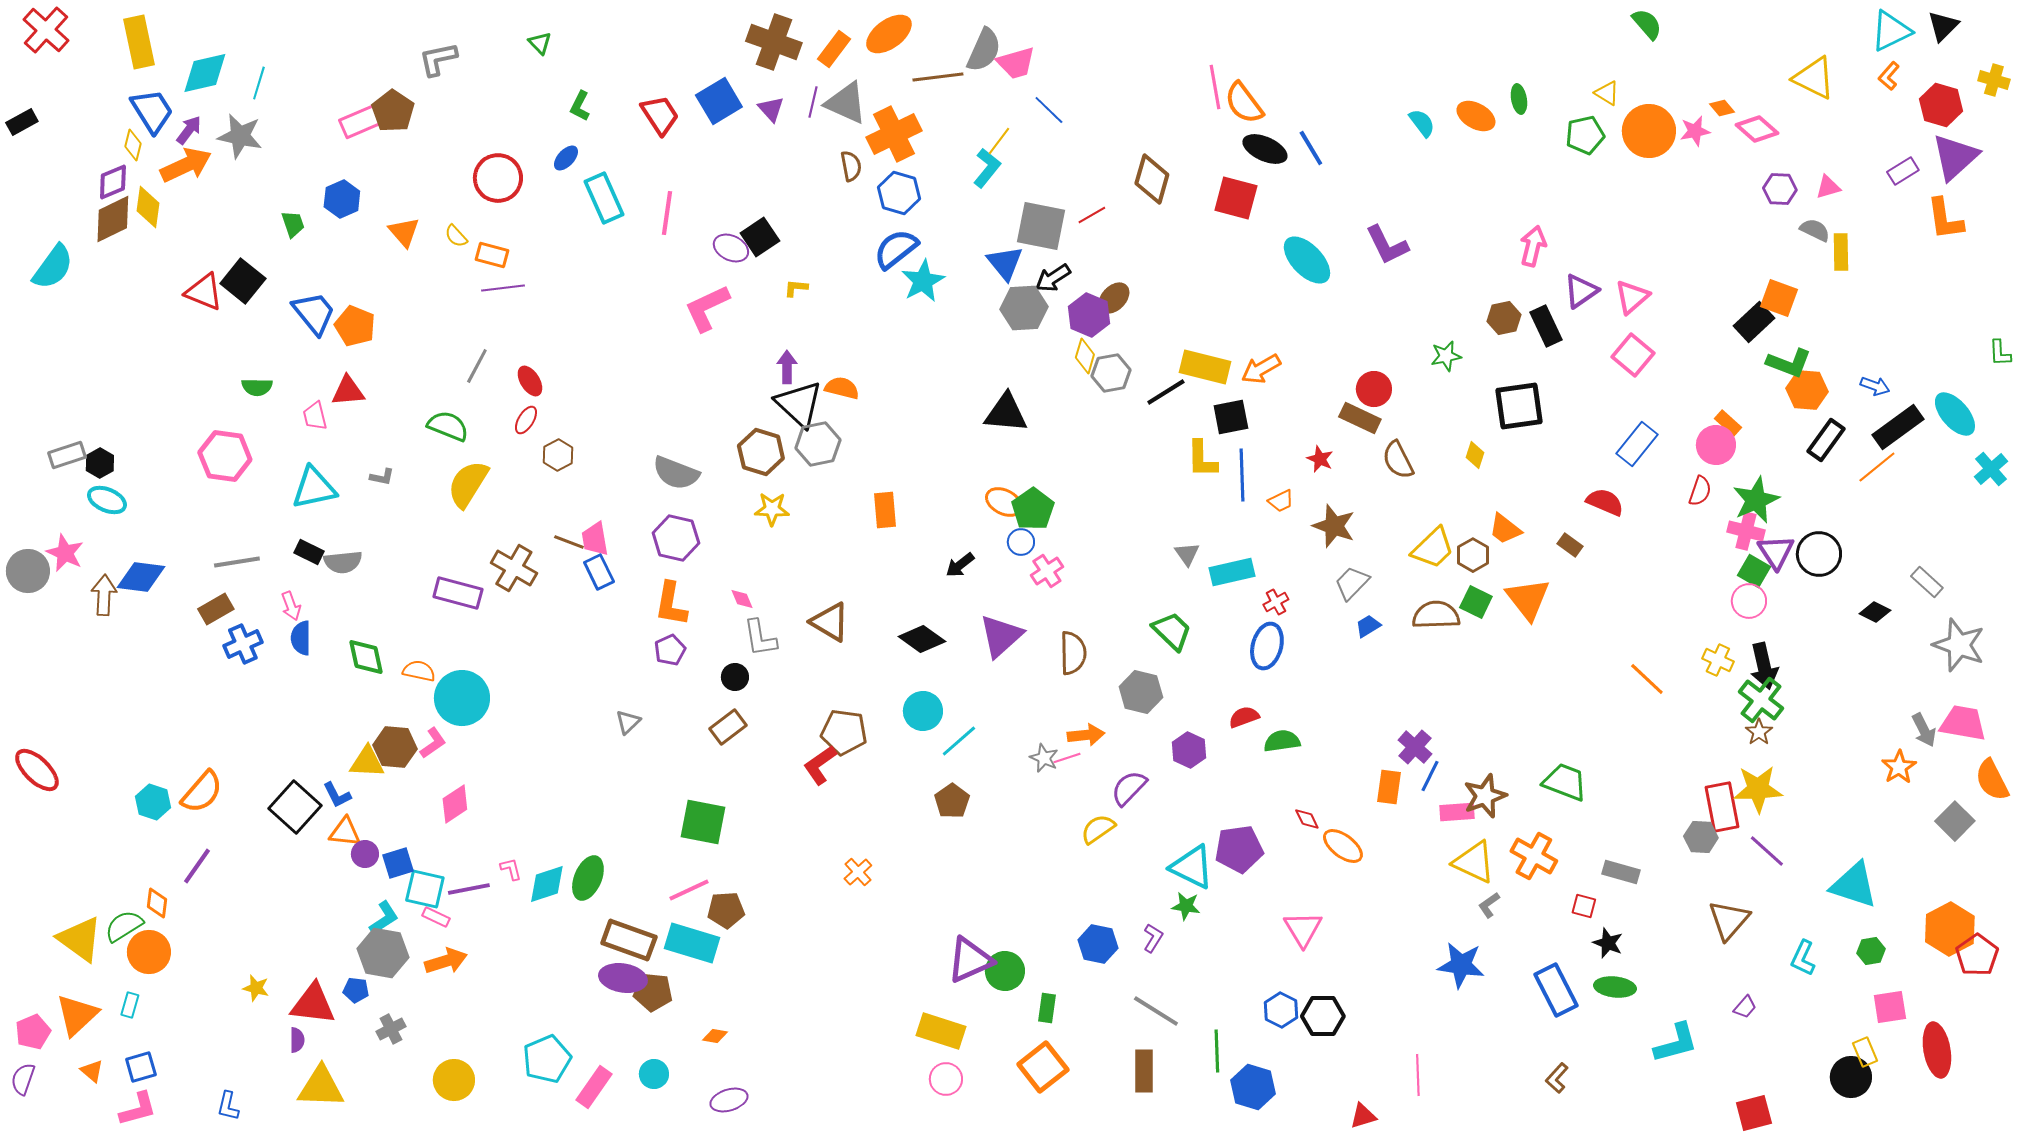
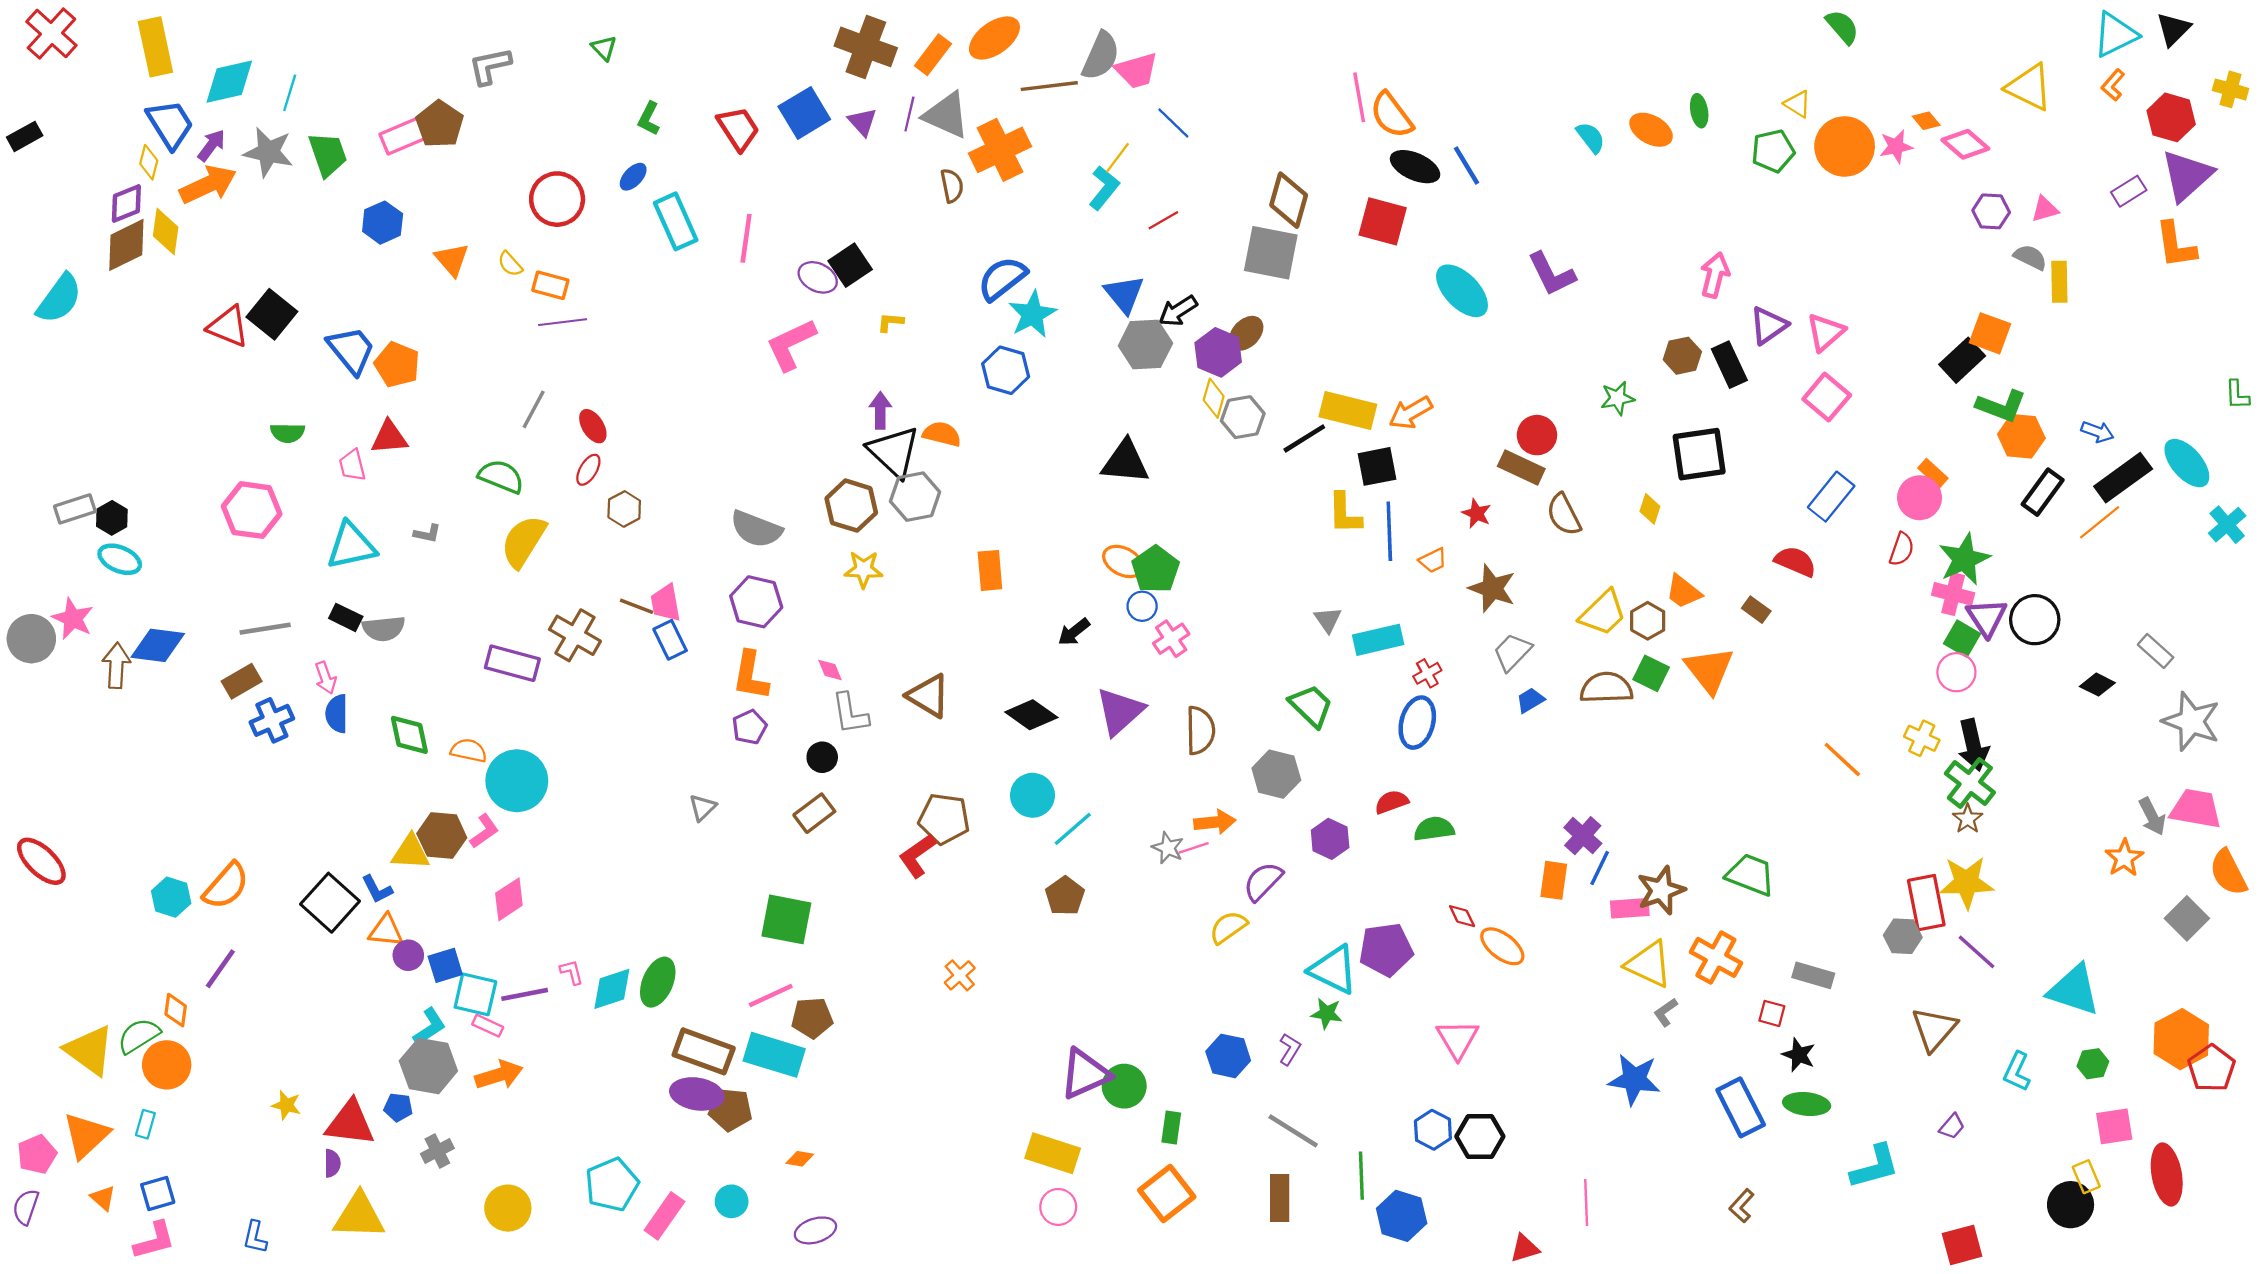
blue hexagon: (899, 193) -> (1006, 370), moved
red line: (1092, 215) -> (1163, 220), moved
green trapezoid: (293, 224) -> (328, 154), moved, size x1.5
gray square: (1041, 226) -> (1271, 253), moved

